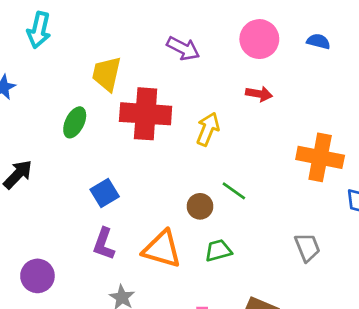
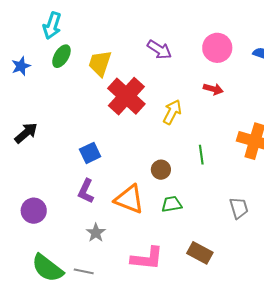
red cross: (146, 114) -> (126, 96), turned 33
green ellipse: (75, 122) -> (61, 56), moved
green line: (234, 191) -> (201, 155), moved, turned 42

